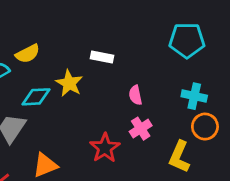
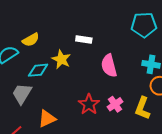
pink semicircle: (135, 95) -> (109, 66), size x1.6
pink cross: (141, 129) -> (115, 104), moved

